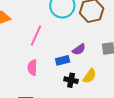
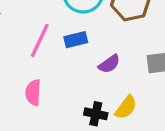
blue rectangle: (63, 60) -> (76, 40), moved

